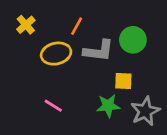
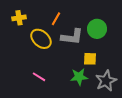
yellow cross: (26, 25) -> (19, 18), turned 32
yellow ellipse: (56, 54) -> (41, 39), turned 55

